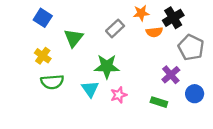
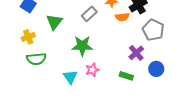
yellow cross: (43, 56) -> (28, 37), turned 32
cyan triangle: (90, 89) -> (70, 77), moved

